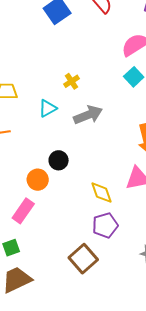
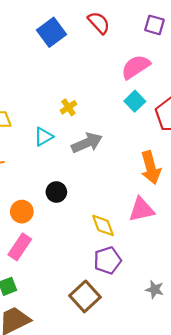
orange circle: (38, 180) -> (22, 212), moved

